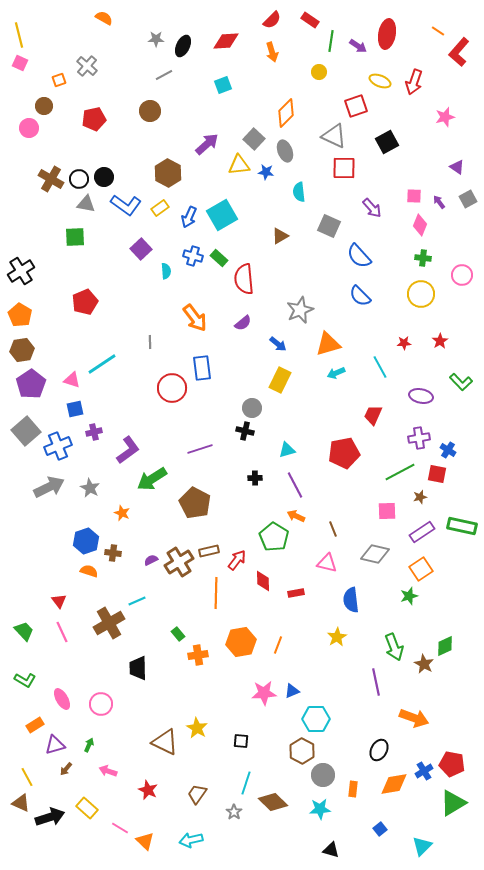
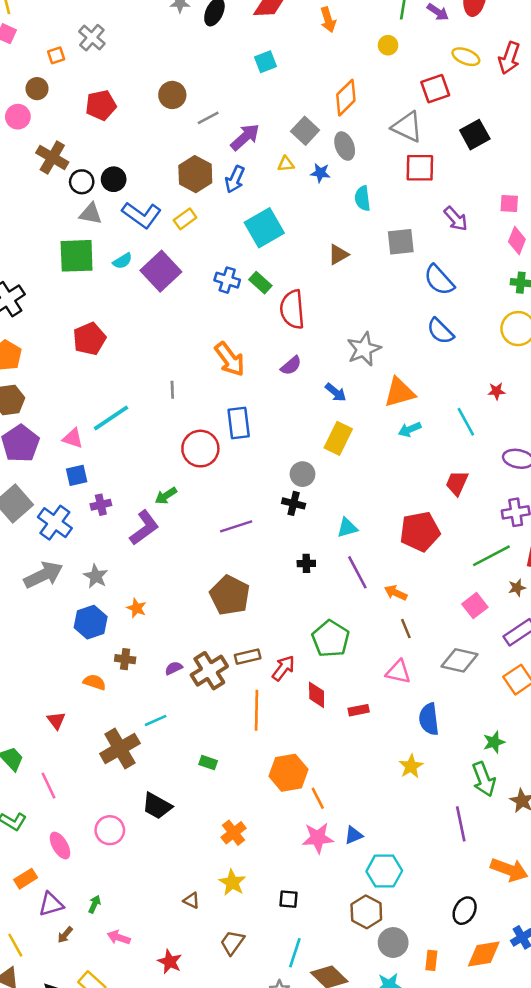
gray line: (164, 75) -> (208, 118), moved
yellow triangle: (239, 165) -> (286, 164), size x0.6
brown cross: (51, 179) -> (52, 158), moved
blue arrow: (189, 217) -> (235, 179), moved
gray square: (329, 226) -> (401, 242), turned -30
green square: (75, 237) -> (77, 256), size x1.4
purple square: (141, 249) -> (161, 271), size x1.4
cyan semicircle: (166, 271) -> (123, 261), moved, turned 63
blue cross: (58, 446) -> (55, 523), turned -32
green arrow: (152, 479) -> (166, 496), moved, size x0.6
pink square: (387, 511) -> (475, 606), turned -36
orange arrow: (296, 516) -> (396, 593), moved
blue hexagon: (86, 541) -> (91, 622), moved
green star: (409, 596) -> (494, 742), moved
pink line: (62, 632) -> (48, 786), moved
green rectangle: (178, 634) -> (208, 763), turned -32
orange line: (278, 645) -> (318, 798), moved, turned -48
orange cross: (198, 655) -> (234, 833), moved, turned -30
black trapezoid: (138, 668) -> (157, 806), turned -60
pink circle: (101, 704) -> (110, 830), moved
brown triangle: (165, 742) -> (191, 900), size x0.5
brown trapezoid: (197, 794) -> (232, 943), moved

